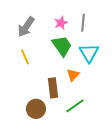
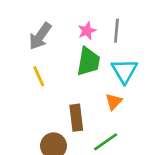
green trapezoid: (62, 46) -> (88, 62), turned 45
orange triangle: (73, 75) -> (114, 102), moved

